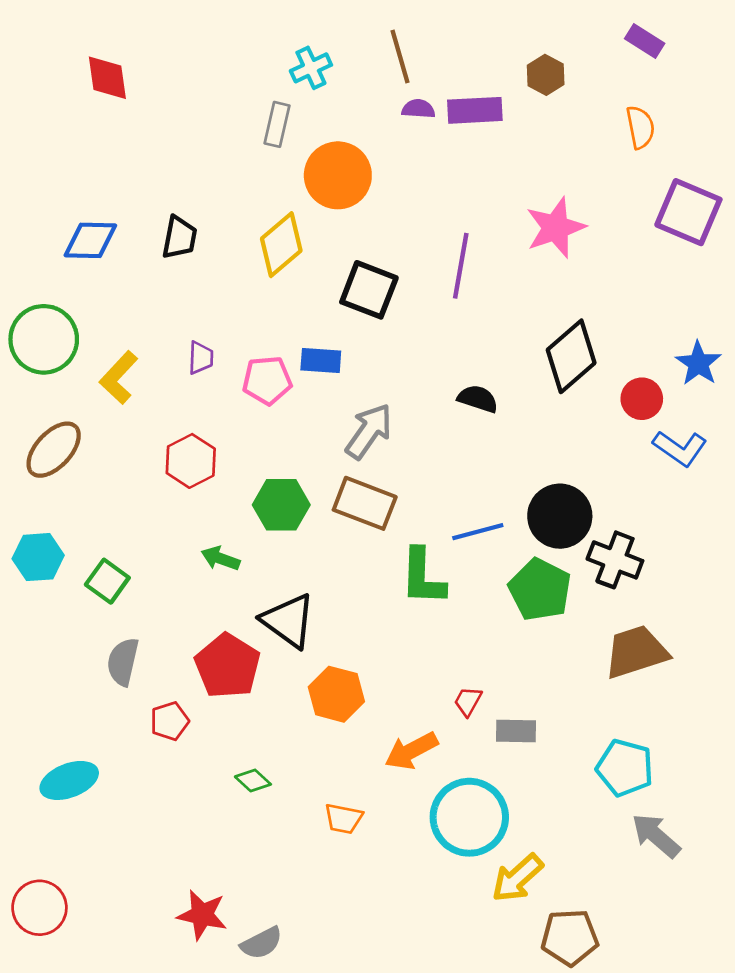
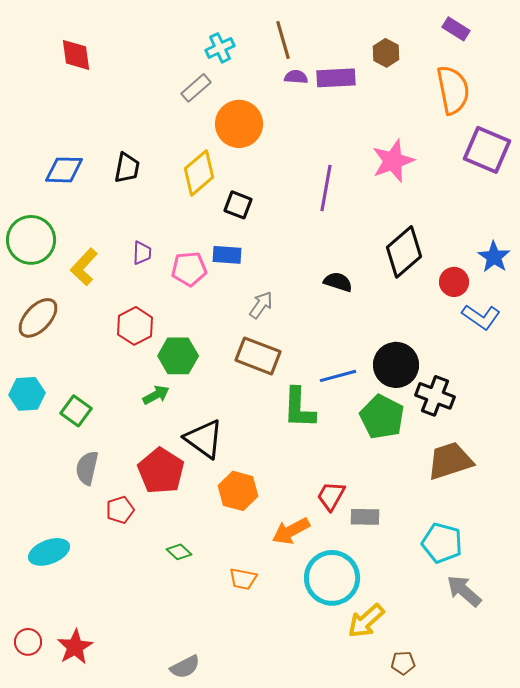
gray rectangle: (277, 124) -> (196, 88), turned 36
orange semicircle: (640, 127) -> (453, 90), size x1.6
black square: (369, 290) -> (238, 205), moved, size x0.7
gray arrow: (369, 431) -> (261, 305), size x0.7
green hexagon: (281, 505) -> (178, 356), moved
green arrow: (220, 558) -> (156, 395), turned 132
red trapezoid: (468, 701) -> (331, 496), size x1.4
red circle: (39, 908) -> (28, 642), size x0.7
red star: (202, 915) -> (75, 647), moved, turned 30
brown pentagon: (570, 937) -> (403, 663), size x0.6

